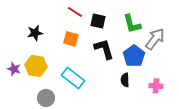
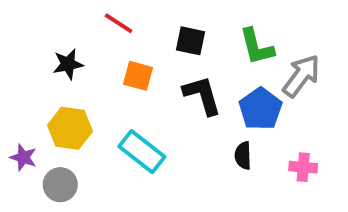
red line: (75, 12) -> (119, 23), moved
purple star: (14, 69) -> (23, 157), moved
gray circle: (46, 98) -> (60, 185), moved

